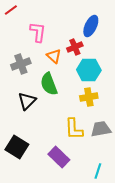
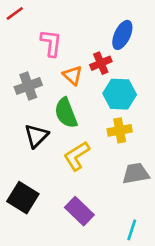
yellow L-shape: (74, 129) -> (77, 156), moved, turned 60

